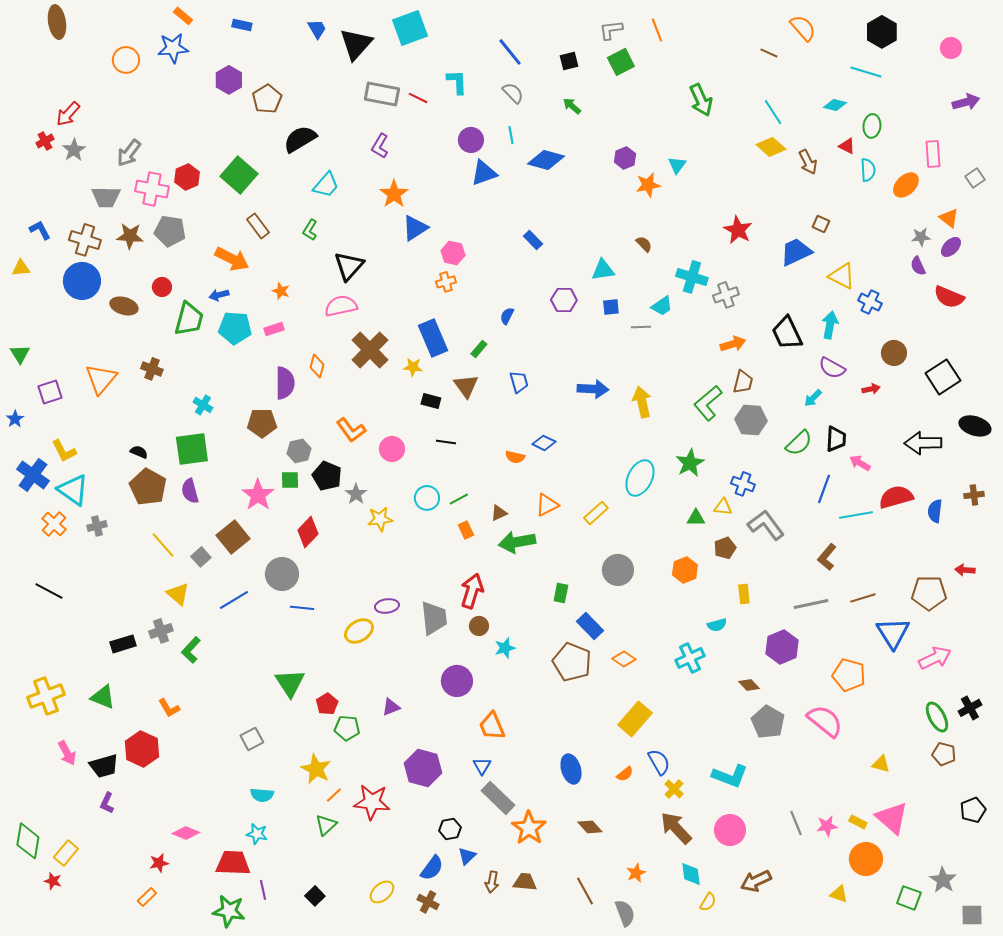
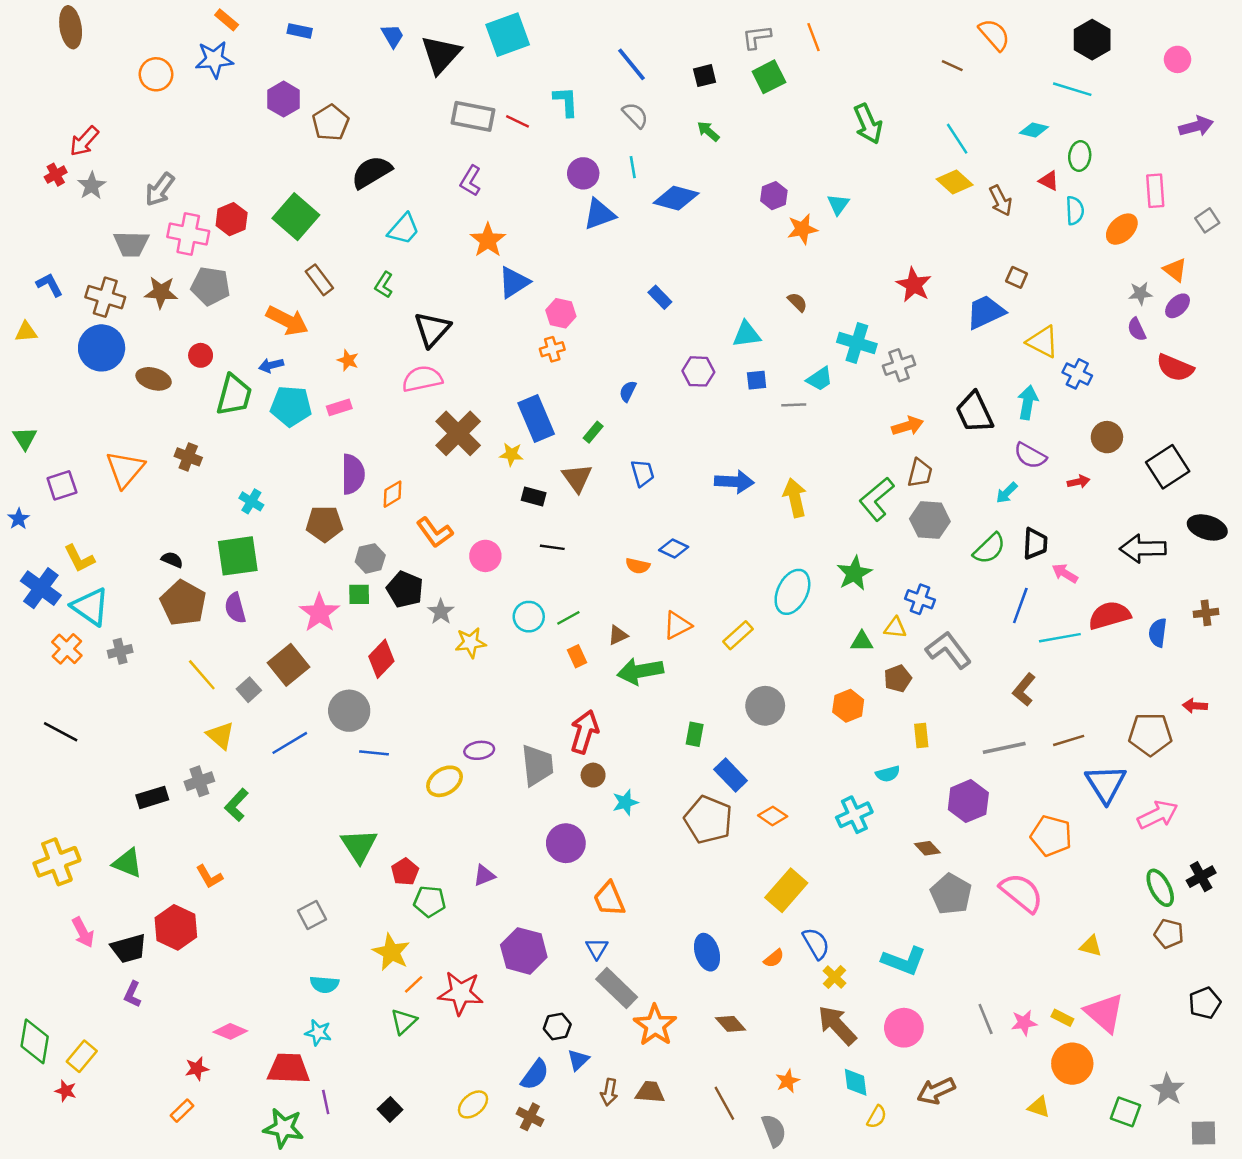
orange diamond: (317, 366) -> (393, 494), moved, turned 45

